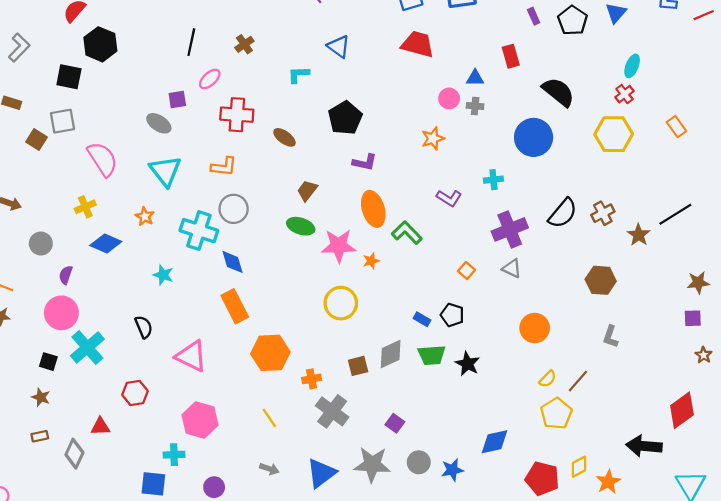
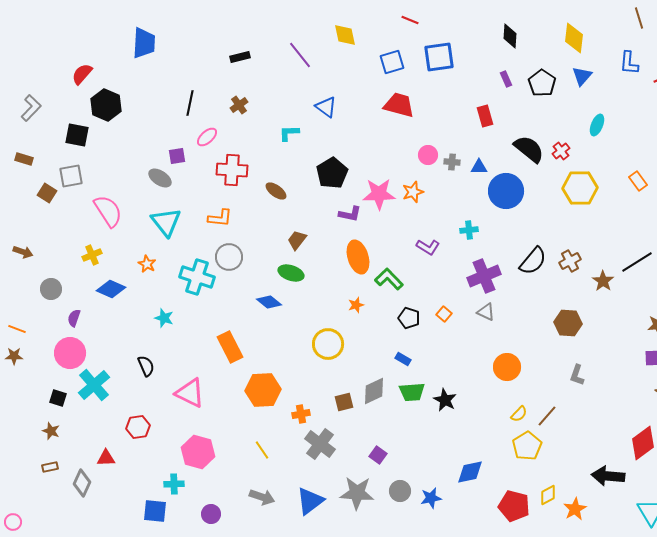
blue triangle: (475, 78) -> (479, 167), moved
red cross: (625, 94) -> (561, 151), moved
pink star: (339, 246) -> (379, 194), moved
blue diamond: (232, 262) -> (269, 302), moved, turned -35
black pentagon: (452, 315) -> (409, 318), moved
gray arrow: (269, 469) -> (262, 497), size x1.4

